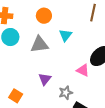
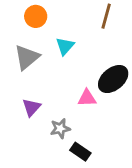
gray triangle: (39, 44) -> (27, 57), turned -36
pink triangle: (83, 70) -> (87, 98), turned -32

